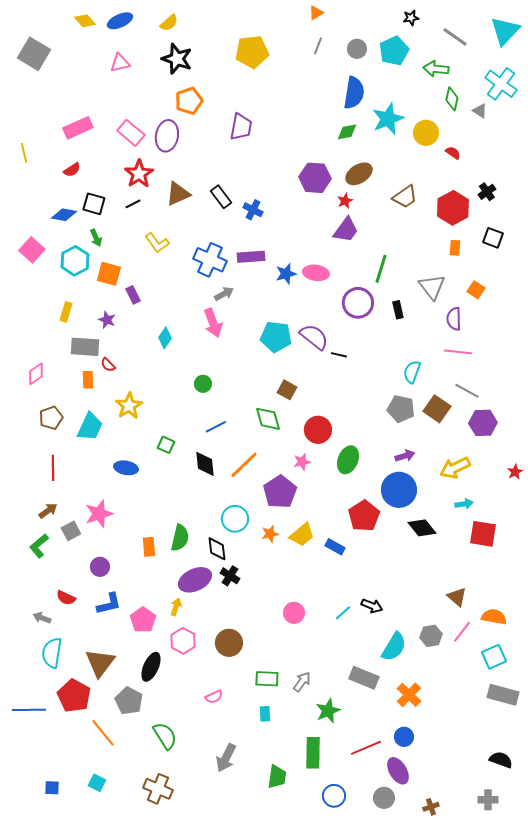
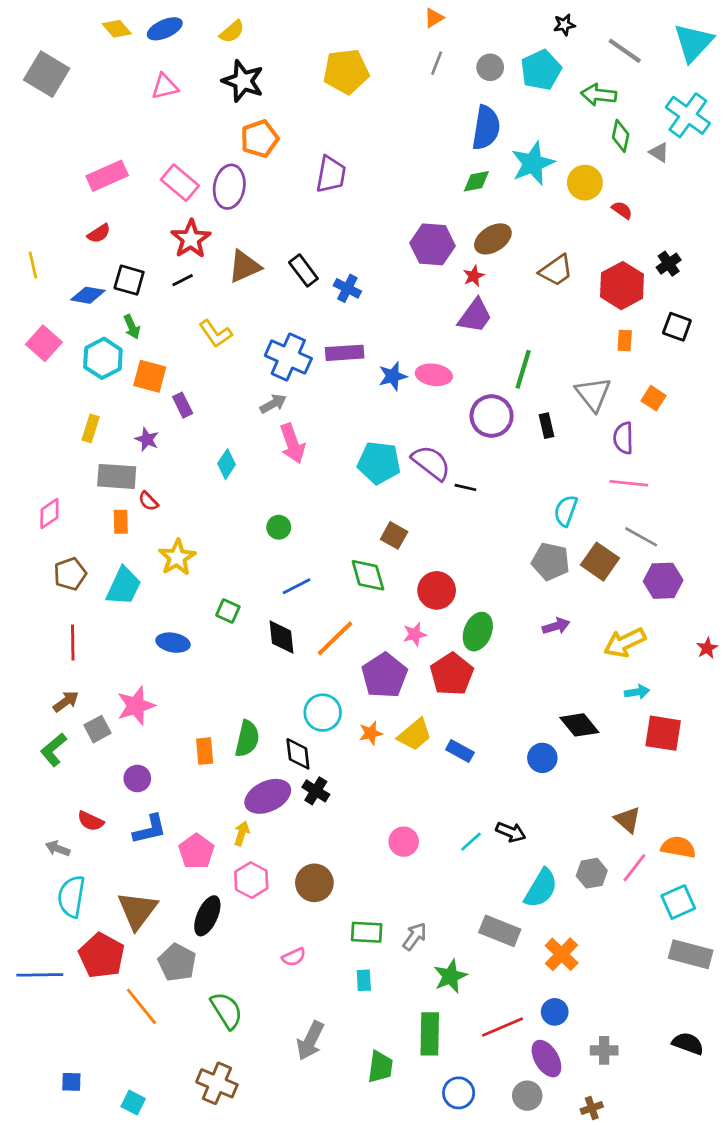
yellow line: (24, 153) -> (33, 265), moved
gray arrow: (224, 294) -> (273, 404), moved
blue circle: (399, 490) -> (542, 758), moved, size x0.6
red pentagon: (364, 516) -> (452, 674), moved
cyan square: (97, 783) -> (133, 1103), moved
gray cross: (488, 800) -> (604, 1050), moved

